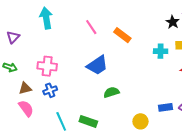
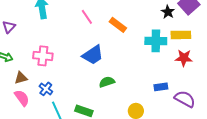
cyan cross: (161, 51) -> (156, 41), size x1.5
blue cross: (50, 90) -> (46, 89), moved, turned -32
blue rectangle: (166, 107) -> (161, 87), moved

